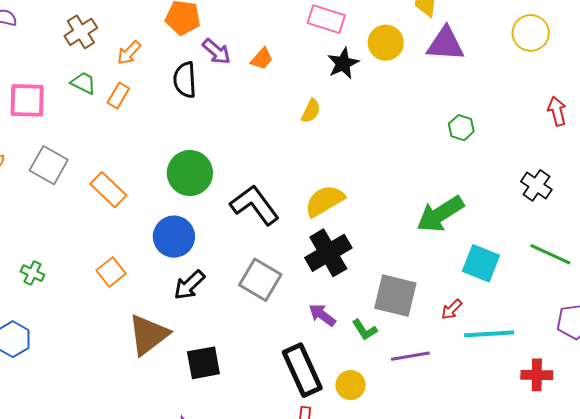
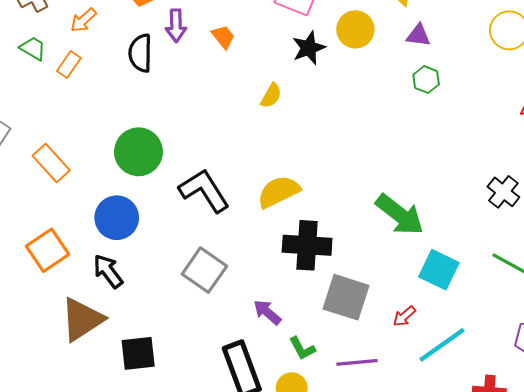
purple triangle: (445, 44) -> (418, 35), size x0.6
purple arrow: (216, 52) -> (176, 26), turned 44
orange trapezoid: (262, 59) -> (223, 37), turned -85
green hexagon: (461, 128) -> (426, 80), moved
green arrow: (440, 214) -> (400, 215), turned -114
black cross: (328, 253) -> (307, 245), moved, turned 30
orange square: (111, 272) -> (47, 250), size x1.4
black arrow: (189, 285) -> (108, 271), moved, turned 92
green L-shape: (365, 330) -> (302, 348), moved
cyan line: (489, 334) -> (442, 345), turned -36

